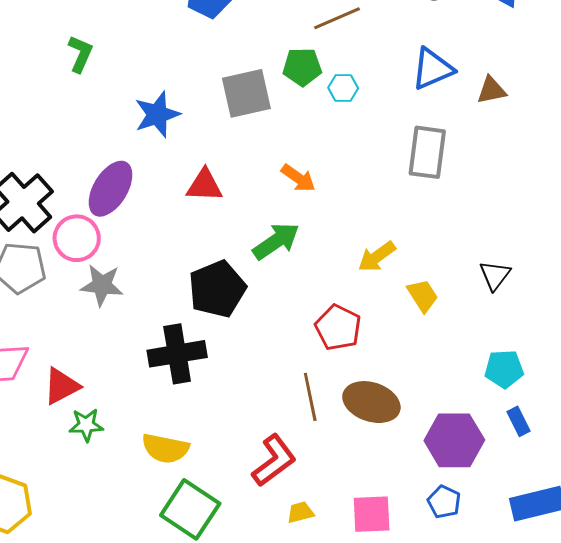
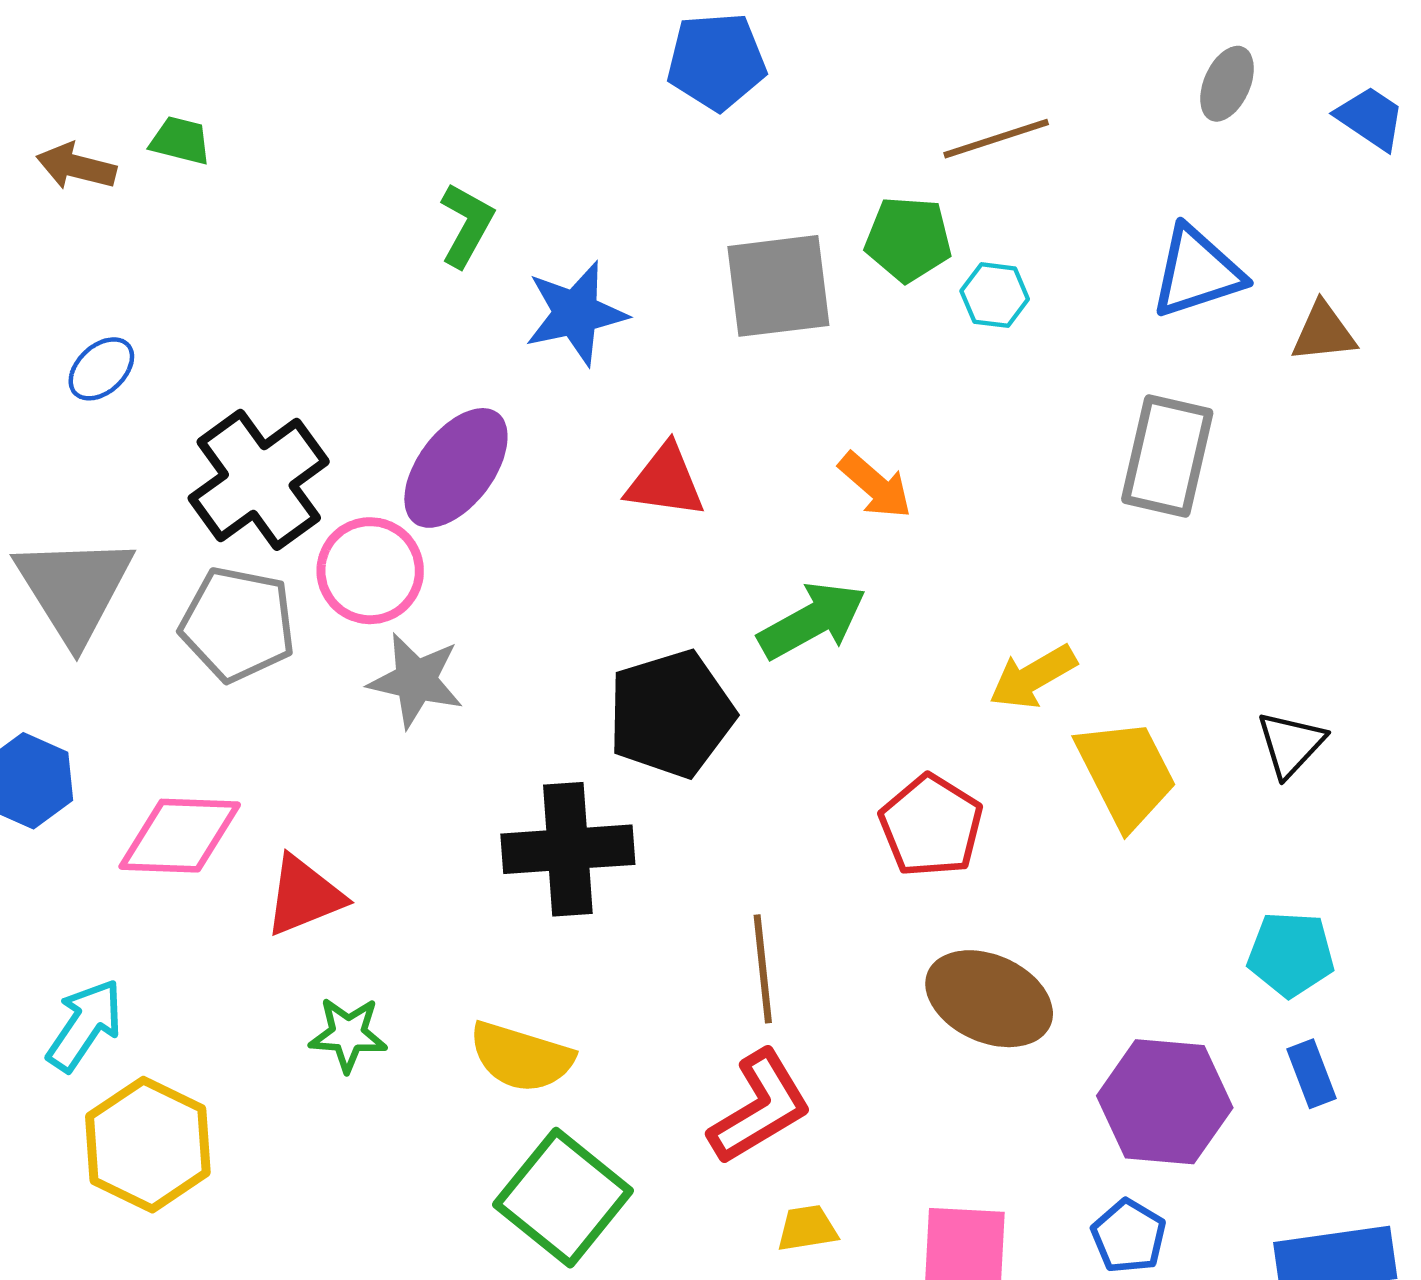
green L-shape: (80, 54) -> (466, 225), moved
yellow trapezoid: (423, 296) -> (1126, 773), size x1.5
brown line: (310, 397) -> (763, 969), moved
green star: (86, 425) -> (348, 1034), moved

